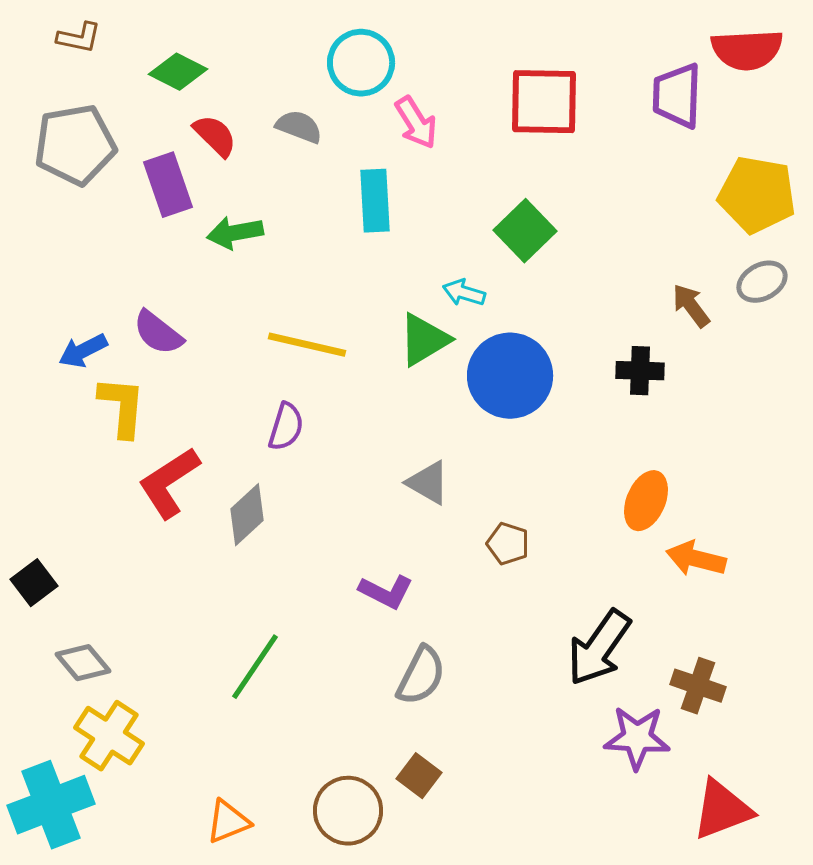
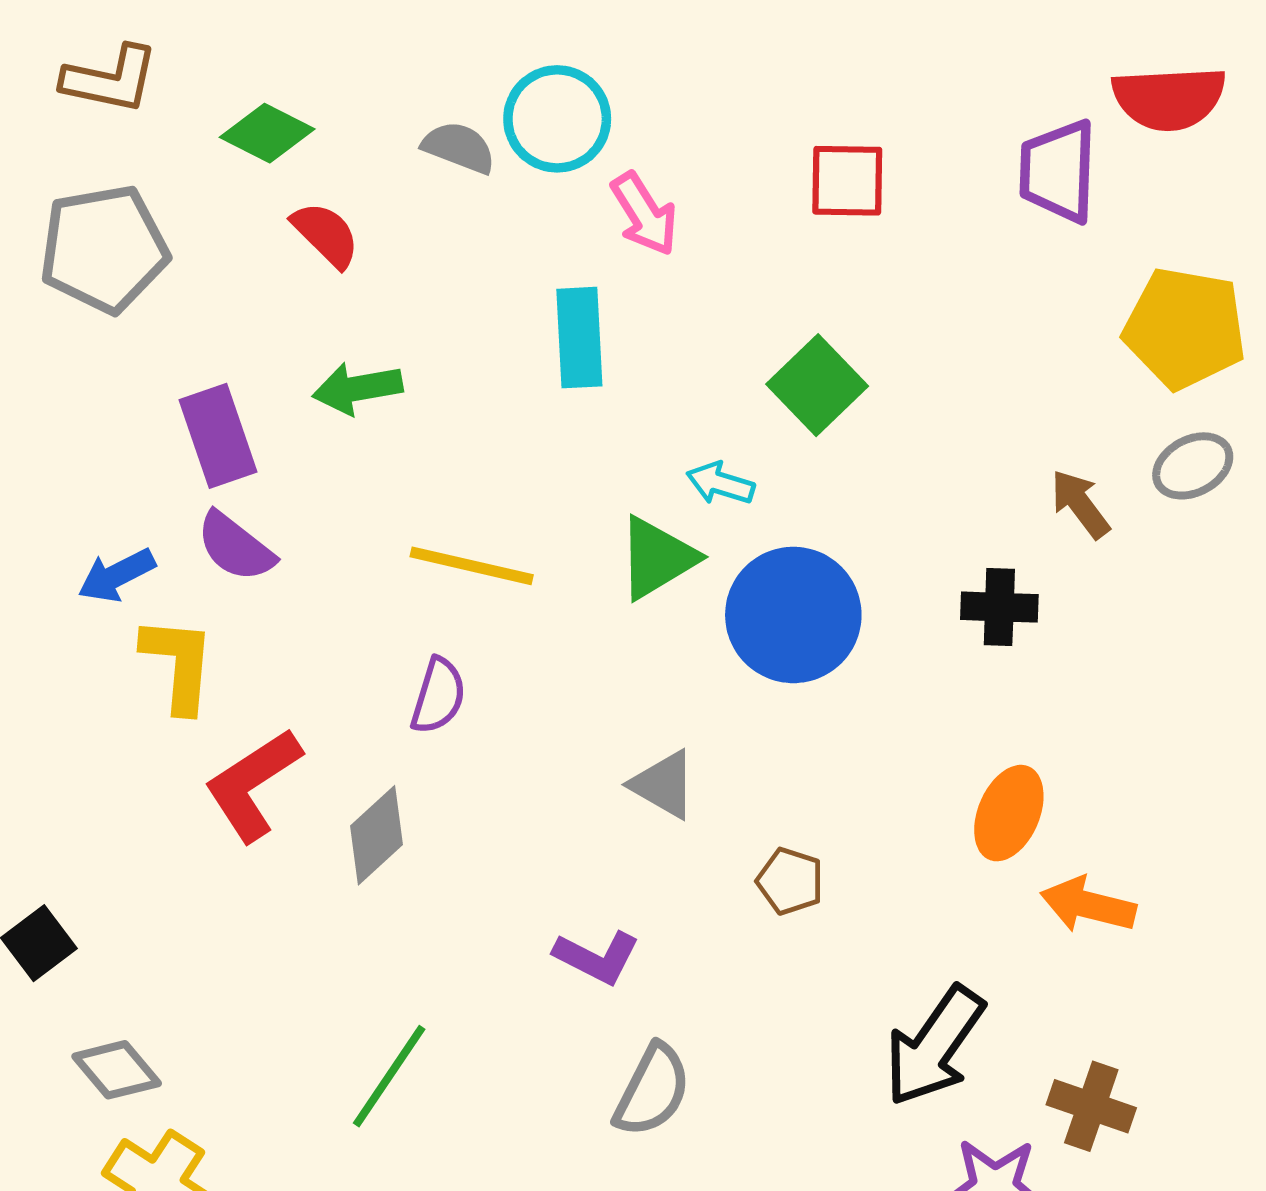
brown L-shape: (79, 38) -> (110, 79), size x1.4
red square: (544, 102) -> (847, 181), size x0.7
gray semicircle: (299, 127) -> (459, 147), moved
purple rectangle: (168, 185) -> (218, 436), moved

